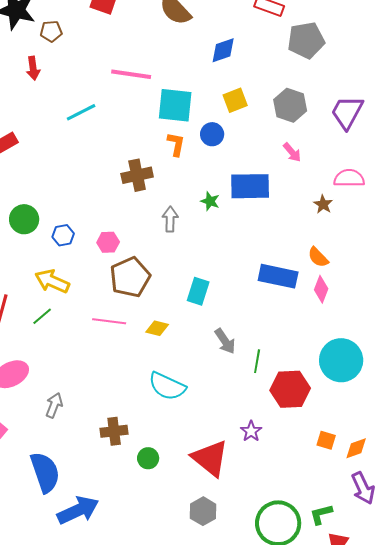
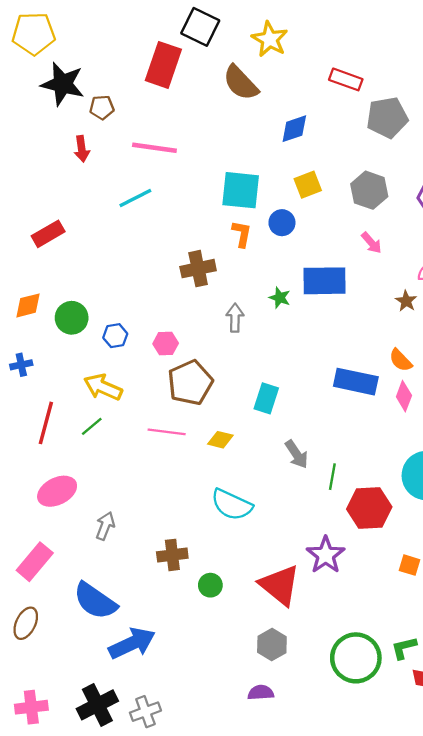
pink line: (131, 74) -> (154, 148), moved
purple star: (251, 431) -> (326, 555), size x1.6
blue semicircle: (45, 472) -> (95, 601), turned 144

